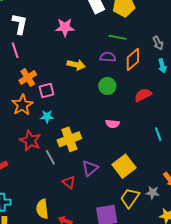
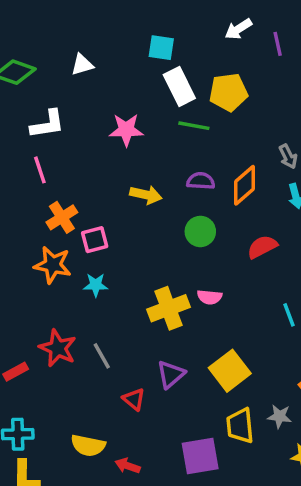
white L-shape: (20, 24) -> (48, 124), turned 70
green line: (118, 37) -> (194, 126), moved
orange star: (22, 105) -> (53, 265), turned -30
yellow cross: (69, 139) -> (168, 308), moved
red star: (30, 141) -> (58, 348), moved
yellow trapezoid: (130, 198) -> (240, 426), turned -40
yellow semicircle: (42, 209) -> (88, 446), turned -72

